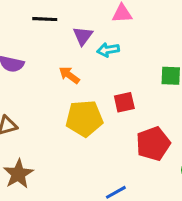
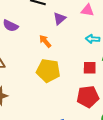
cyan arrow: (108, 50) -> (93, 39), moved
red square: (124, 102) -> (90, 68), moved

